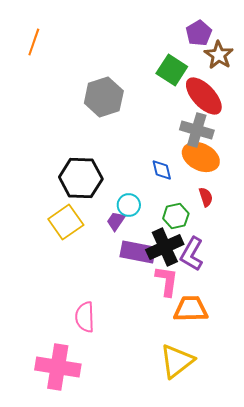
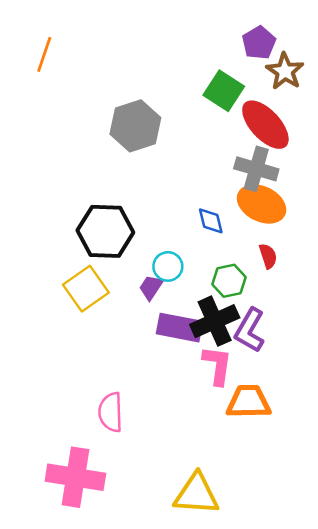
yellow triangle: (177, 361) -> (196, 494), moved, turned 42

